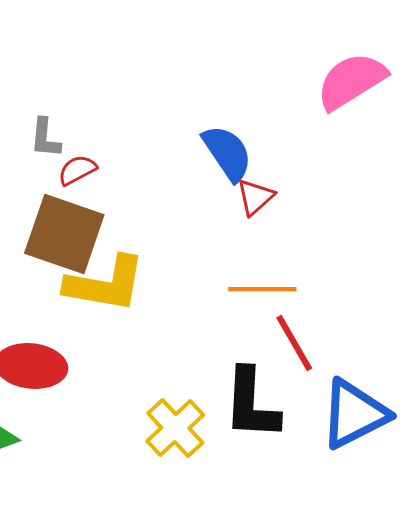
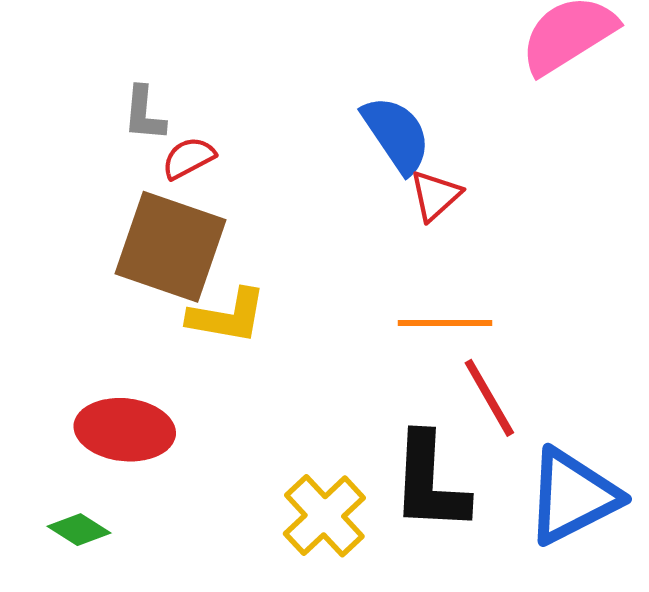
yellow L-shape: (105, 284) -> (227, 316), size x0.7

